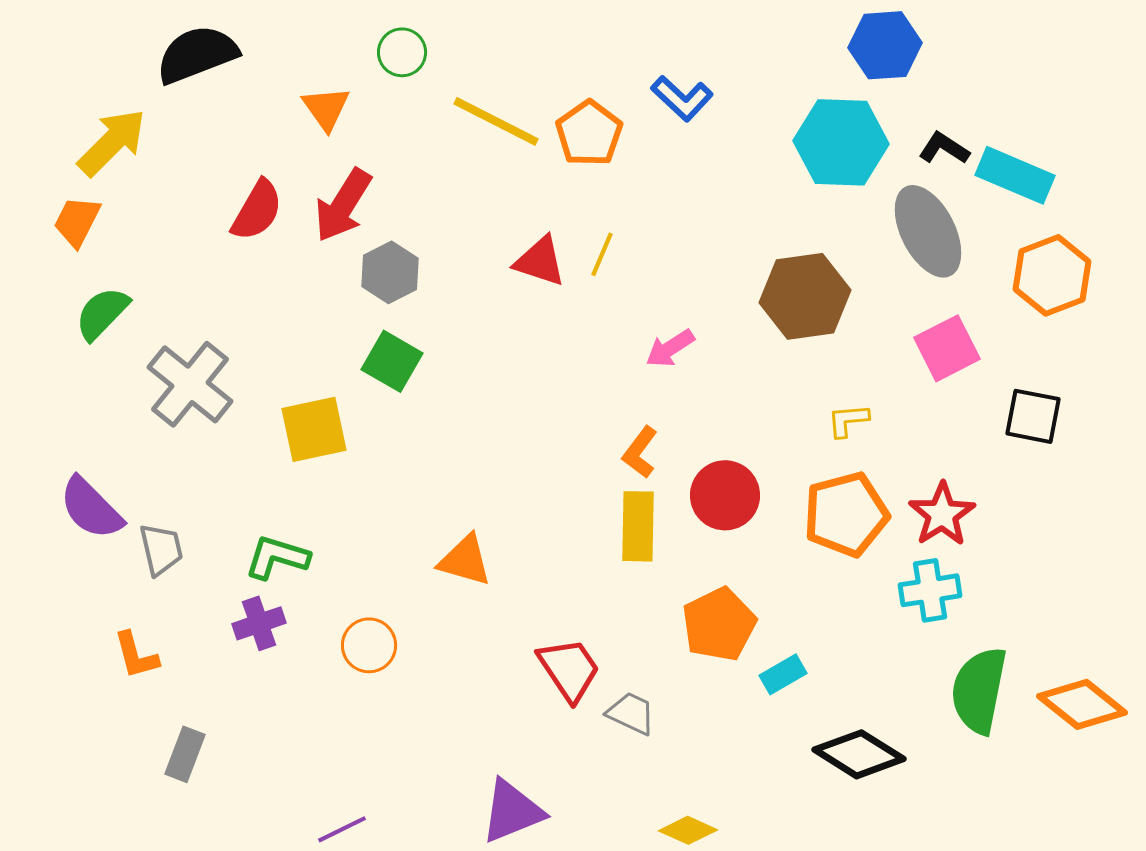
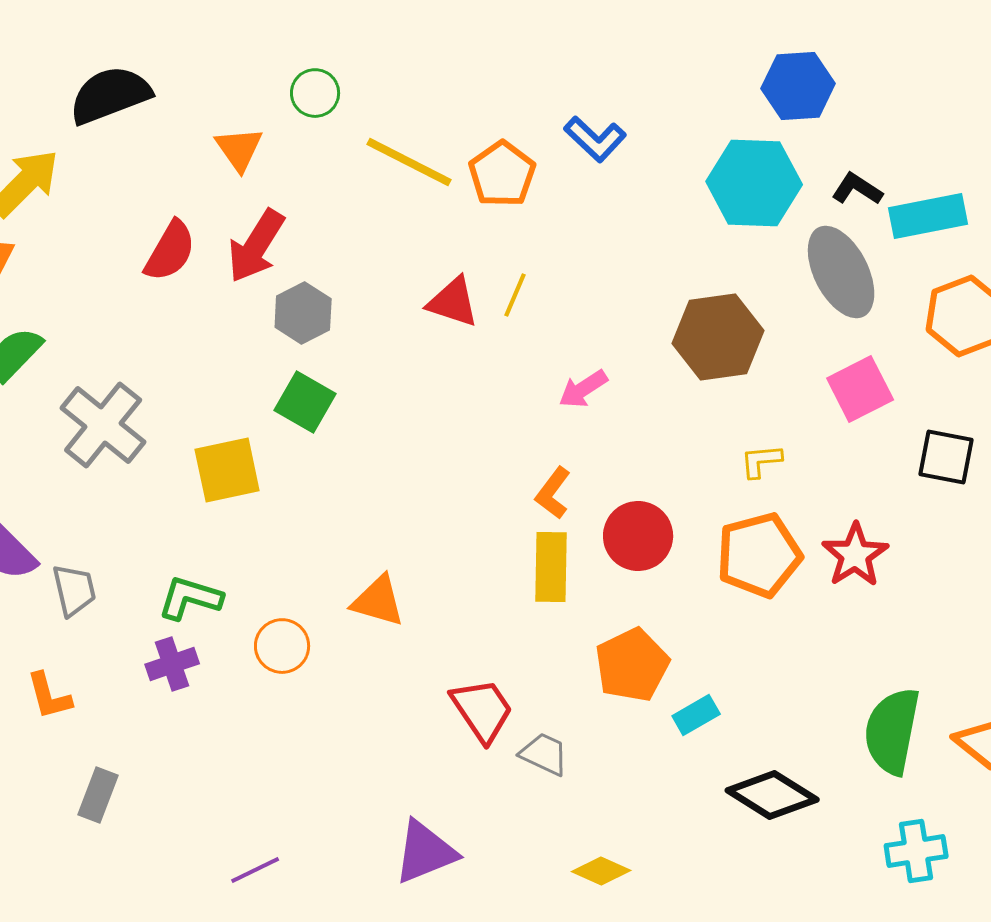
cyan rectangle: (1015, 175) -> (928, 216), turned -34
cyan cross: (930, 590) -> (916, 851), moved
orange circle: (369, 645) -> (282, 646), moved

